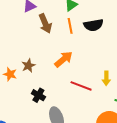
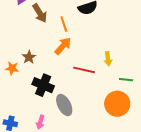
orange line: (70, 26) -> (64, 24), moved
black cross: (38, 95) -> (43, 85), size x1.5

